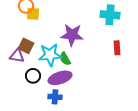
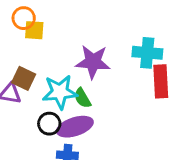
cyan cross: (110, 15) -> (147, 53), moved
red rectangle: (117, 48) -> (161, 81), size x1.5
black circle: (33, 76) -> (49, 124), moved

